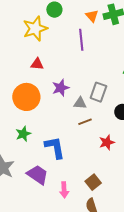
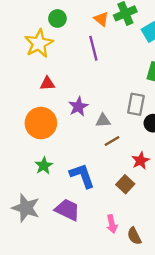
gray rectangle: (98, 92) -> (136, 104), moved
brown square: (93, 182) -> (125, 184), moved
pink arrow: (64, 190) -> (112, 224), moved

